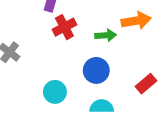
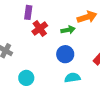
cyan circle: (55, 92) -> (26, 78), moved

